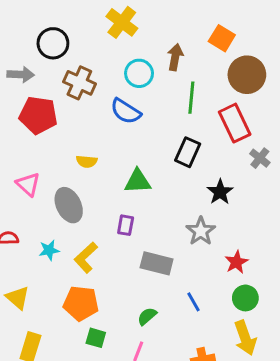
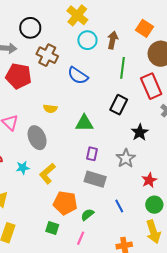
cyan circle: (139, 73) -> (87, 40), moved
purple rectangle: (126, 225) -> (92, 154), moved
orange pentagon: (81, 303) -> (65, 203), moved

